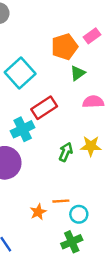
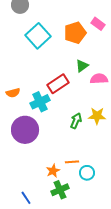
pink rectangle: (92, 36) -> (98, 24), turned 72
cyan square: (20, 73) -> (38, 36), moved
green triangle: (78, 73) -> (82, 66), moved
green cross: (72, 242) -> (60, 190), moved

